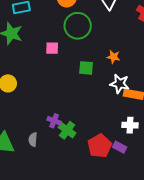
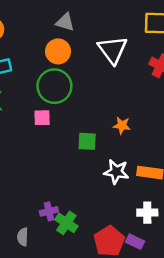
green circle: (78, 26) -> (54, 86), moved
white star: (120, 84) -> (116, 172), moved
purple cross: (54, 121) -> (49, 211), turned -32

